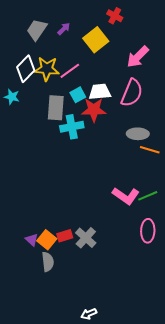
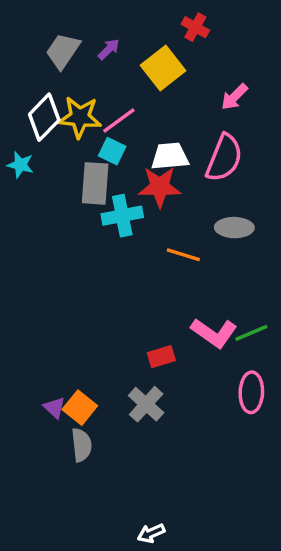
pink arrow: (138, 57) -> (234, 97), size x0.7
cyan square: (78, 95) -> (112, 151), moved, turned -35
orange line: (150, 150) -> (183, 255), moved
red rectangle: (65, 236) -> (161, 357), moved

